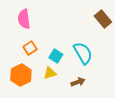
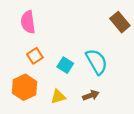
yellow triangle: (50, 73) -> (58, 97), moved

